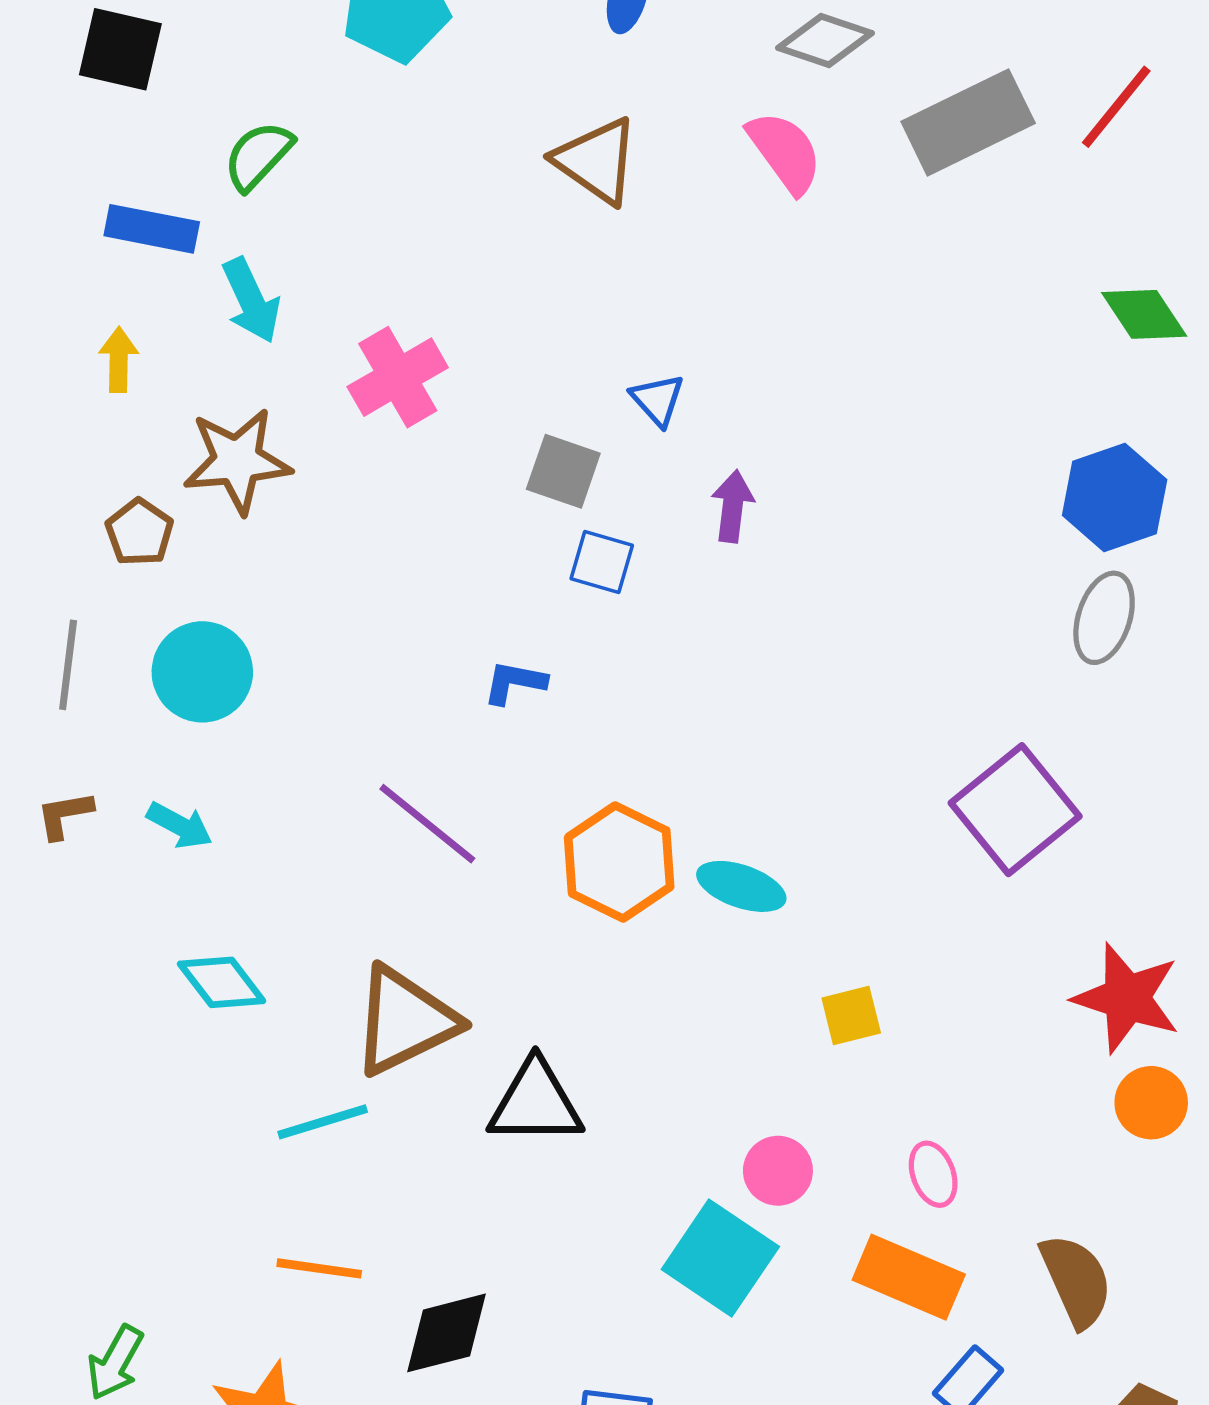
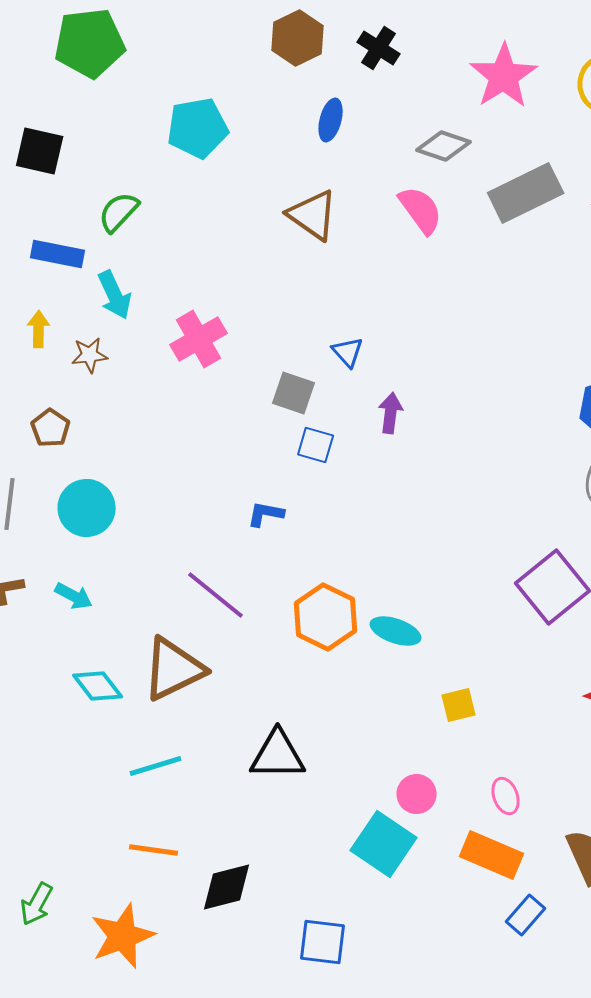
brown star: (237, 461) -> (90, 355), moved, size x0.6
brown triangle: (405, 1021) -> (174, 669), moved

